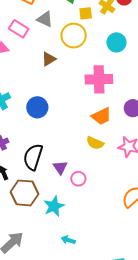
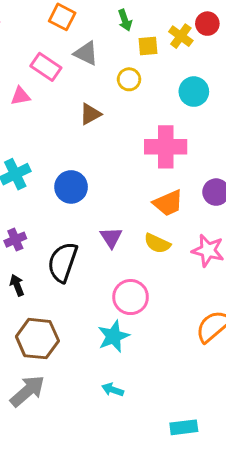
yellow circle: (74, 36) -> (129, 79), size x0.6
purple triangle: (60, 167) -> (111, 237), moved
pink circle: (78, 179) -> (131, 297), size x1.5
brown hexagon: (24, 193) -> (37, 339), moved
cyan star: (54, 206) -> (113, 336), moved

